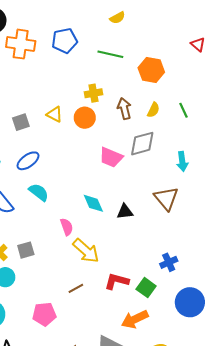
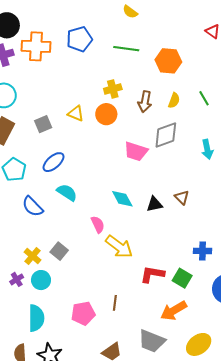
yellow semicircle: (117, 18) -> (130, 12), turned 70
brown arrow: (124, 109) -> (145, 102), turned -150
brown triangle: (166, 198) -> (182, 197), moved, size x0.6
gray square: (26, 250) -> (59, 251), turned -30
blue cross: (169, 262) -> (203, 251), turned 30
brown line: (76, 288) -> (115, 303), moved, turned -49

